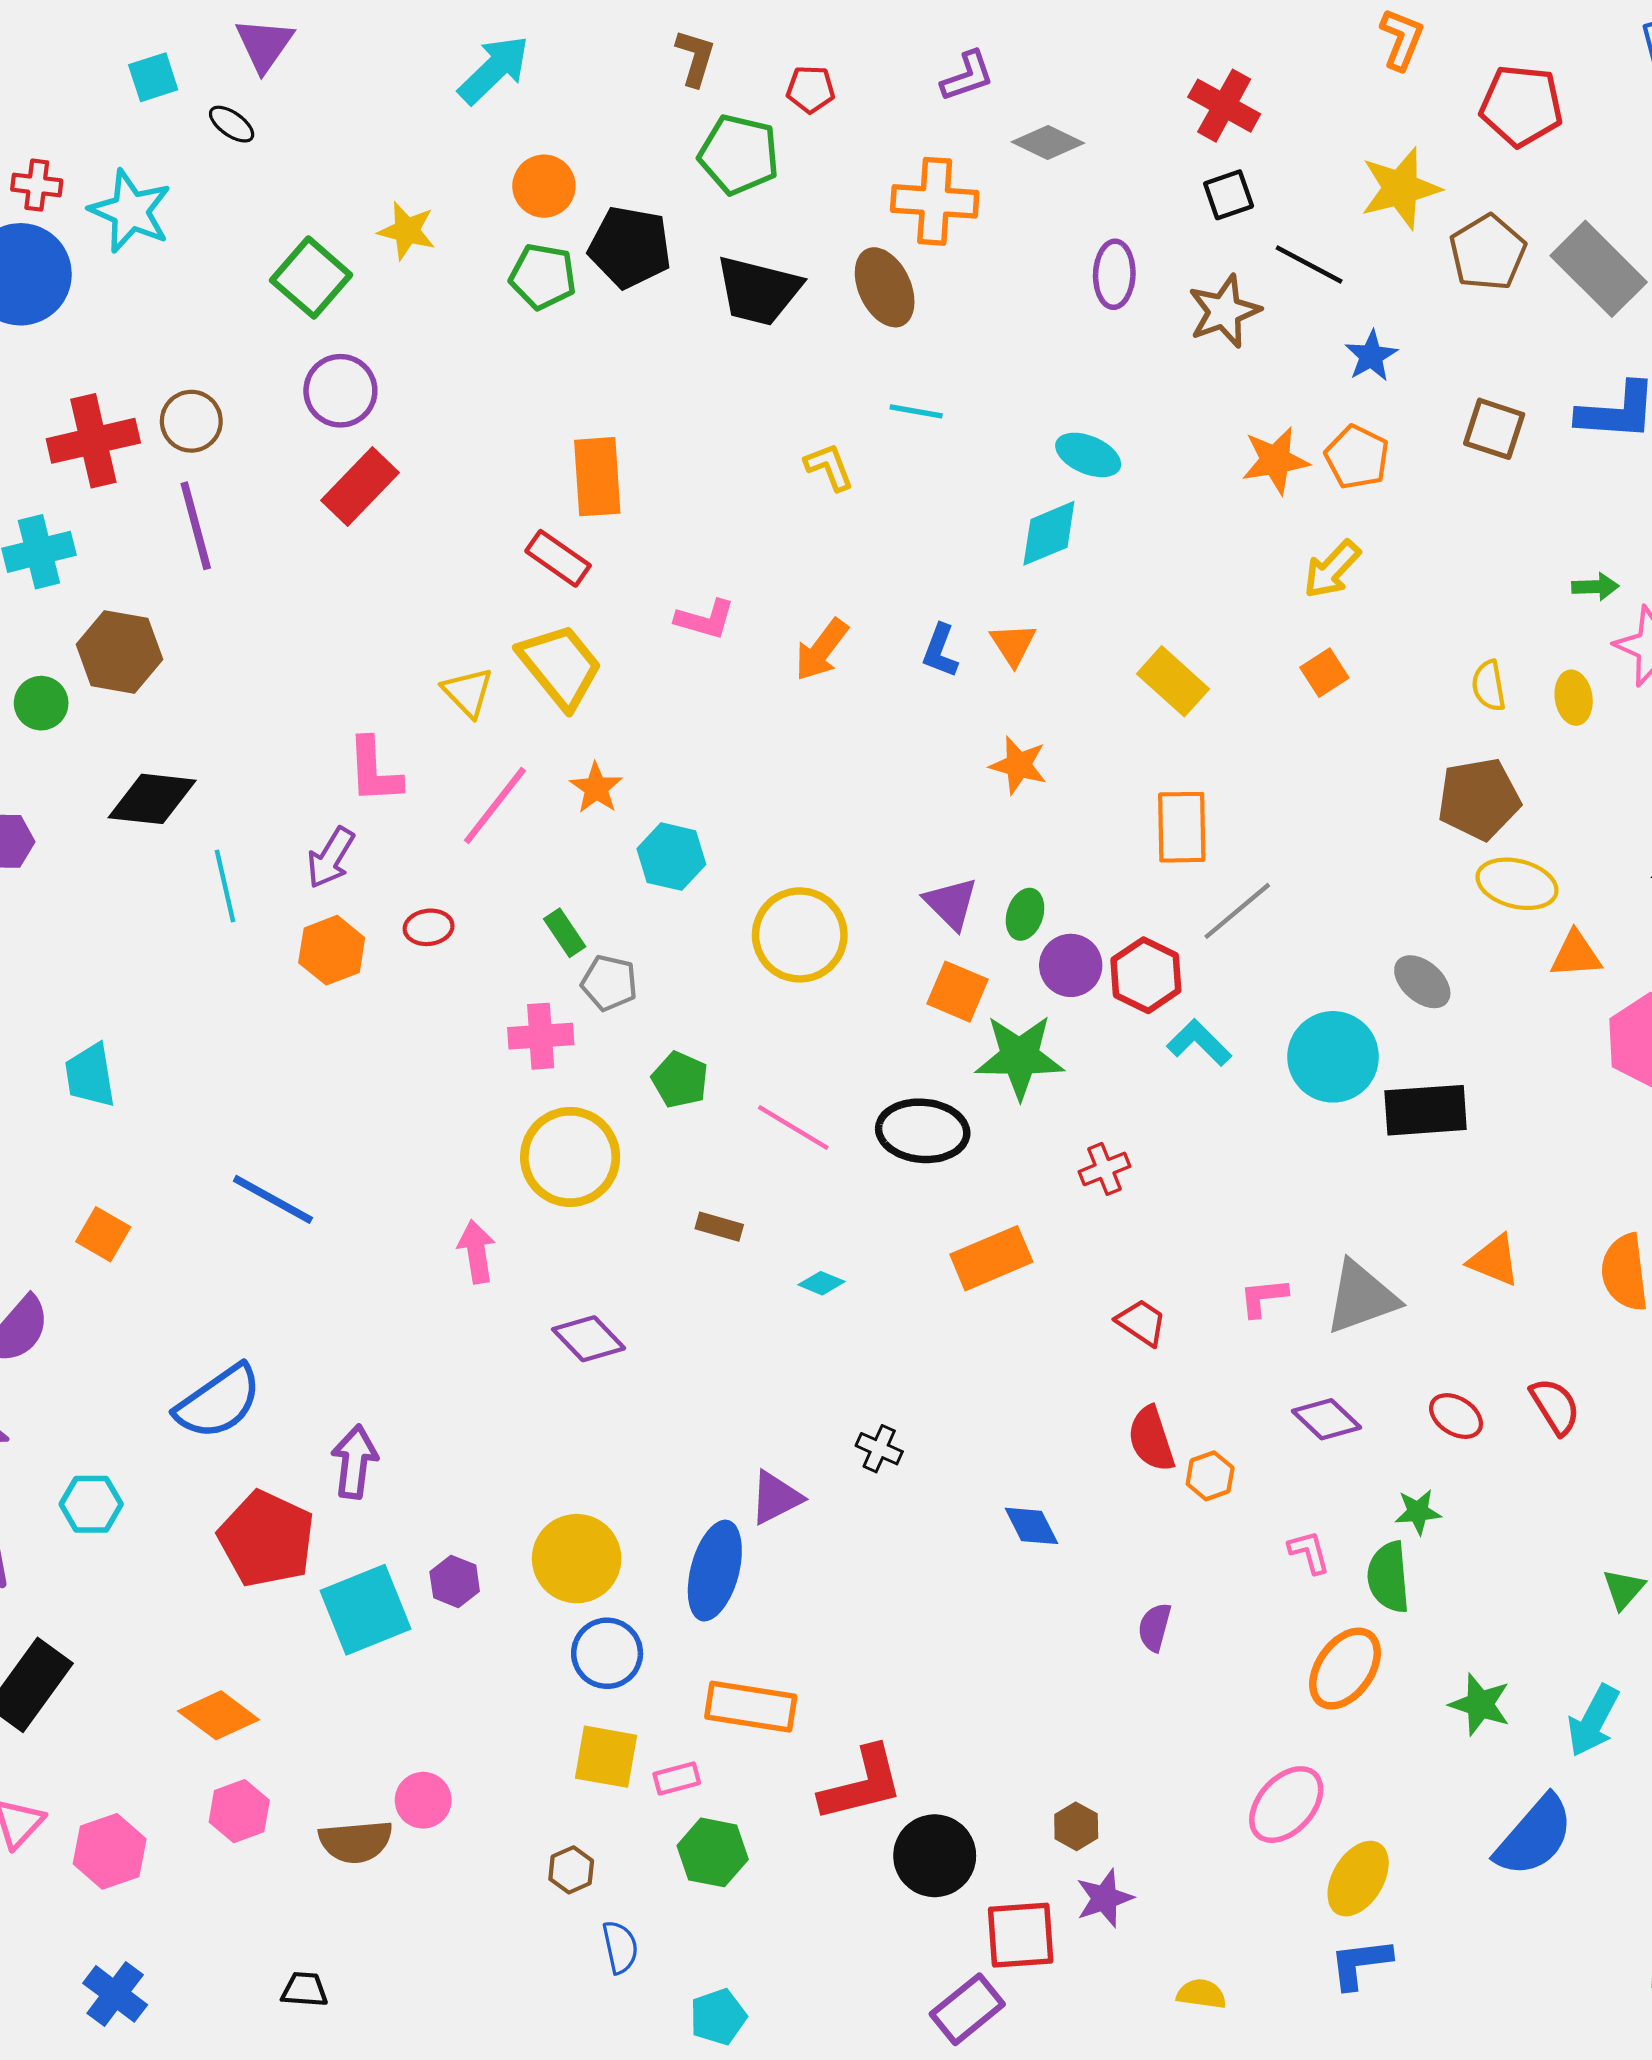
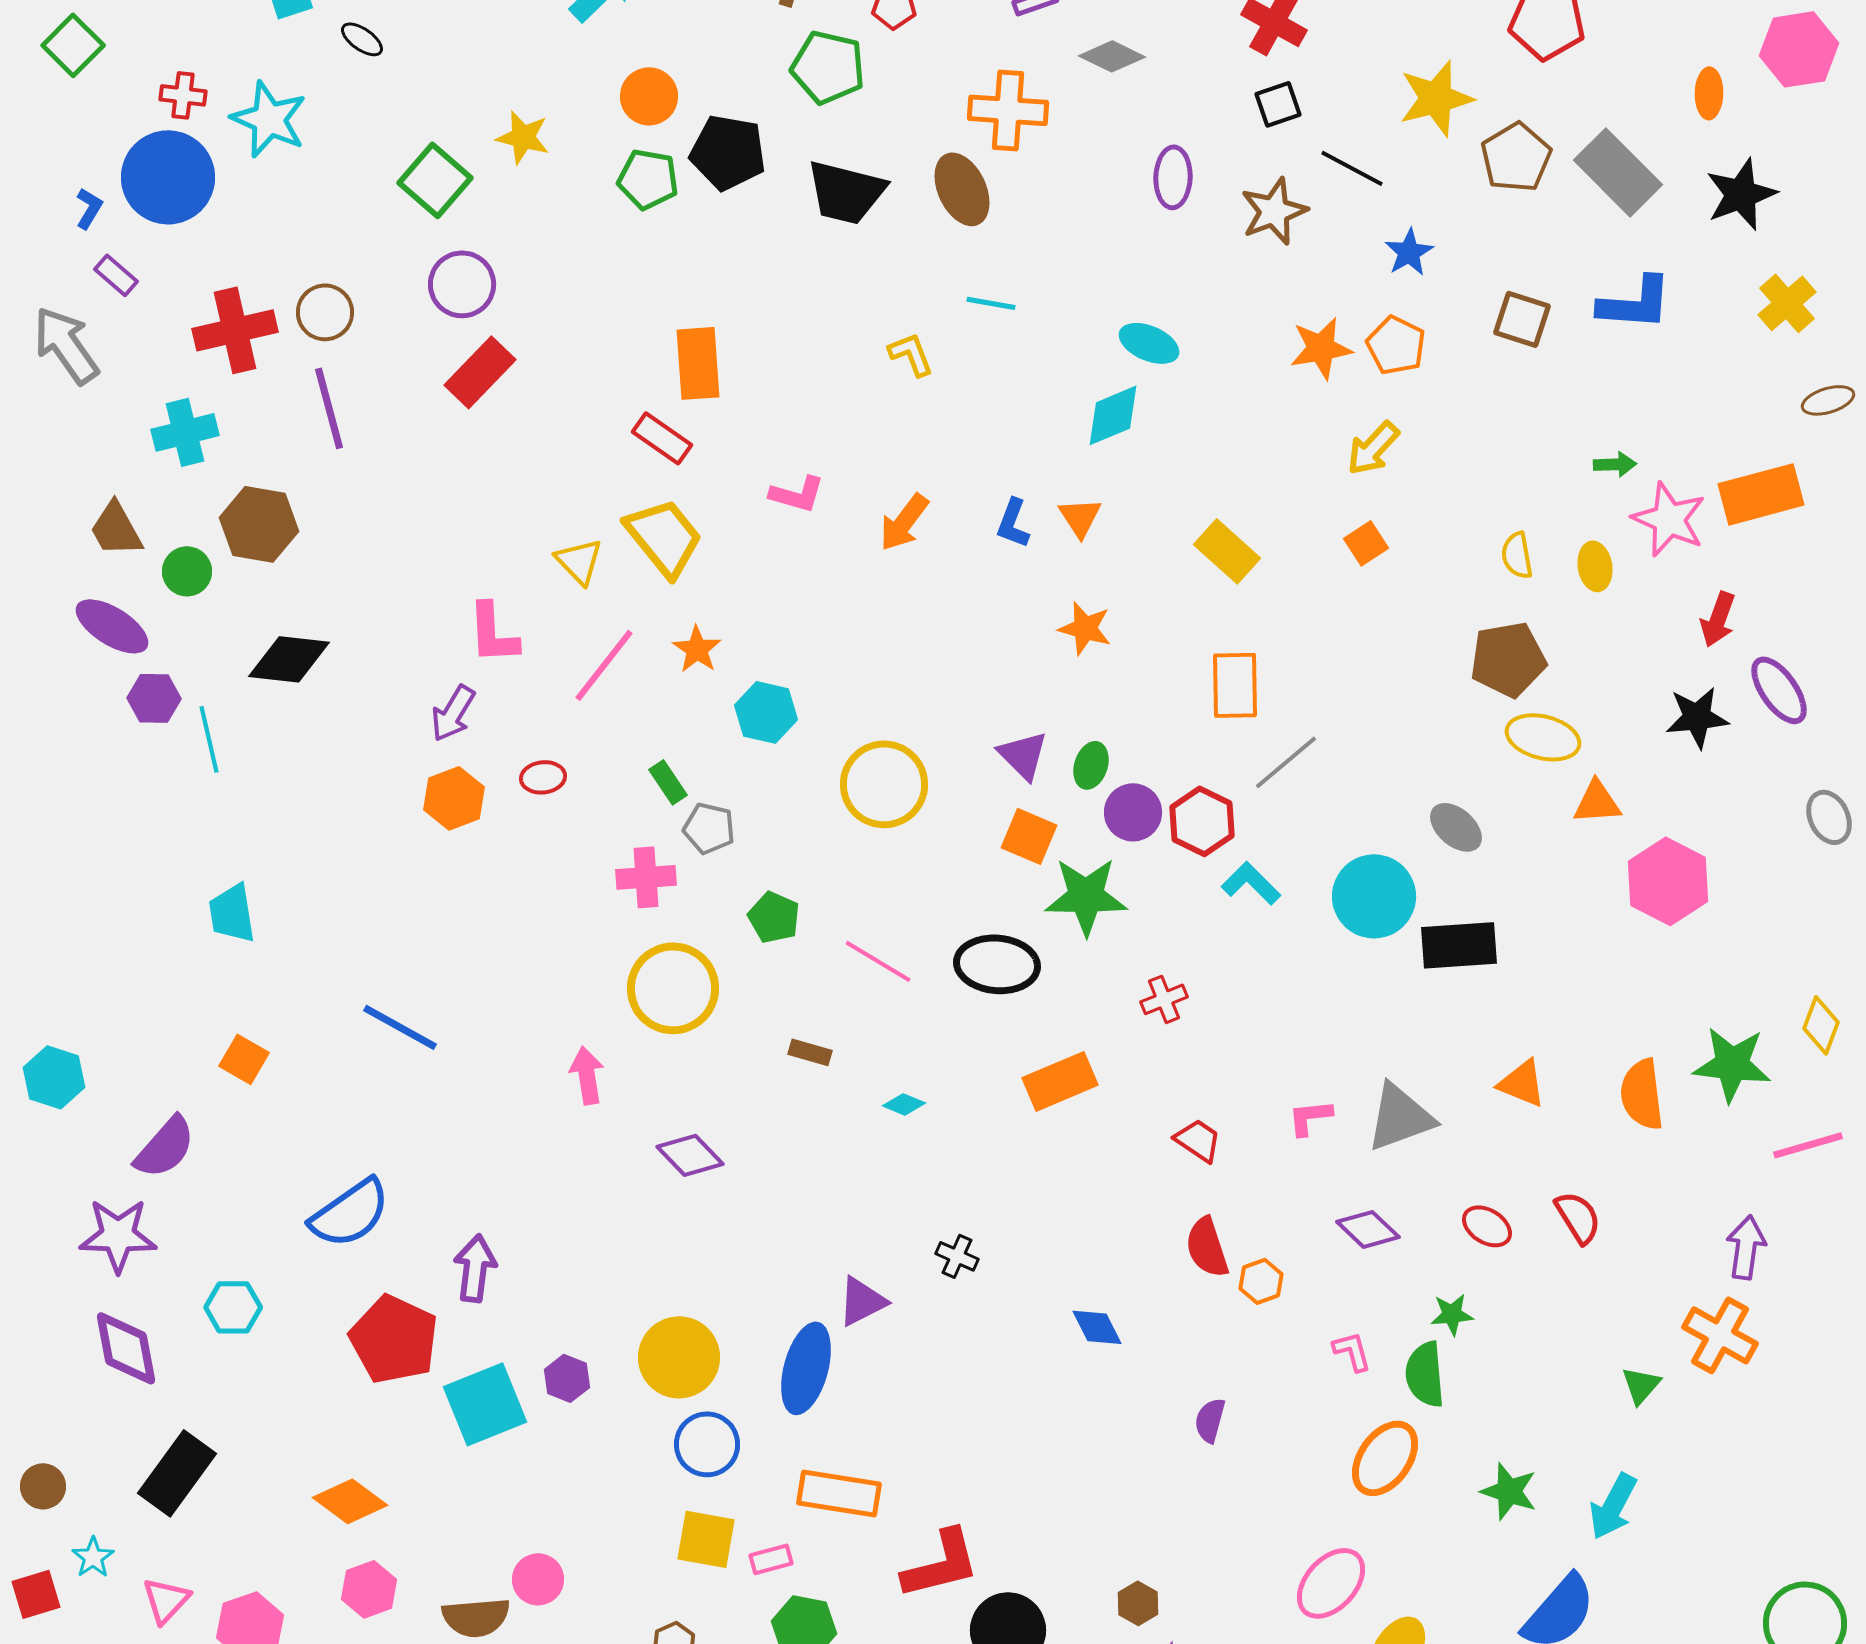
cyan line: (225, 886) -> (209, 739), moved

